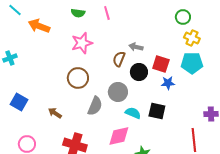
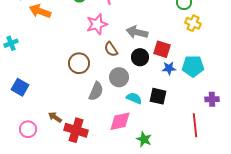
pink star: (82, 43) -> (97, 24), moved
gray arrow: (136, 47) -> (137, 32), size x1.5
brown semicircle: (119, 59) -> (111, 49), moved, turned -56
cyan pentagon: (192, 63) -> (193, 66), moved
brown arrow: (55, 113) -> (55, 117), moved

